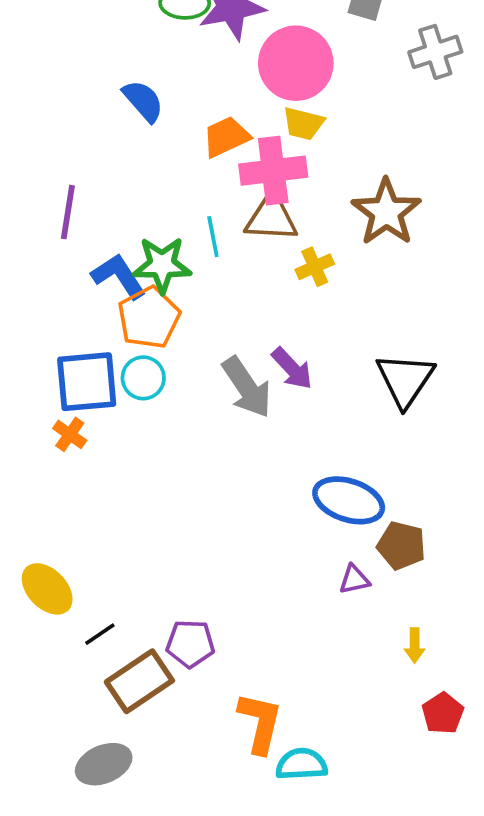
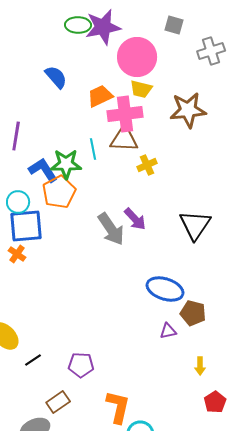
brown star: (386, 212) -> (188, 110), moved, turned 30
cyan circle: (143, 378) -> (18, 202), moved
brown rectangle: (139, 681) -> (58, 402), moved, size x0.7

